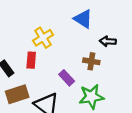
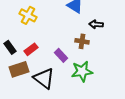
yellow cross: (43, 38) -> (28, 15), moved, turned -30
red rectangle: (31, 60) -> (31, 49), moved, turned 48

